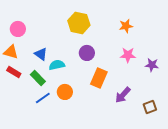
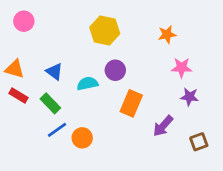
pink circle: (18, 29) -> (24, 21), moved
pink star: (128, 55) -> (182, 68), moved
cyan semicircle: (57, 65) -> (87, 83), moved
purple star: (152, 65) -> (190, 97), moved
orange circle: (65, 92) -> (82, 138), moved

